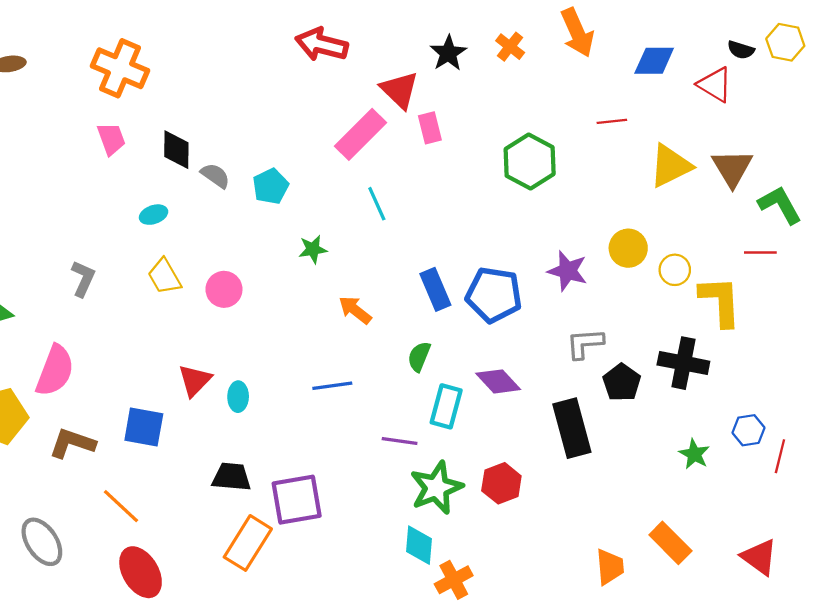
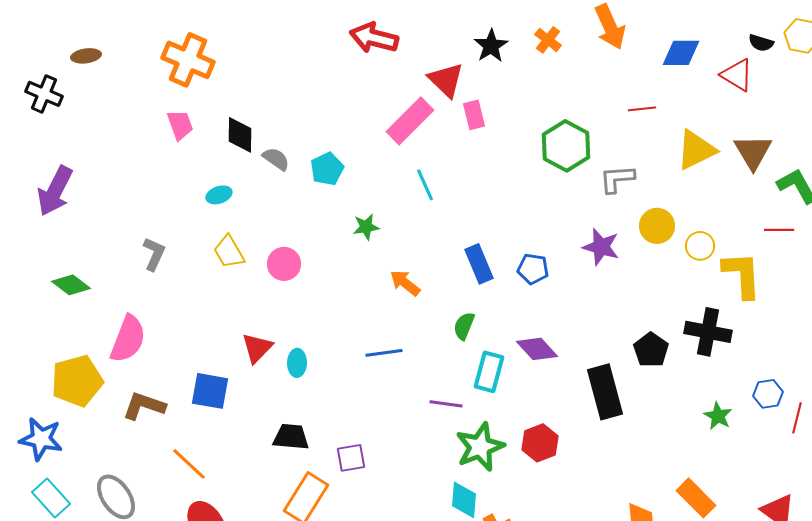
blue pentagon: (494, 295) -> (533, 269), size x0.6
gray L-shape: (585, 344) -> (617, 179), moved
purple square: (297, 500) -> (351, 458), size x0.6

